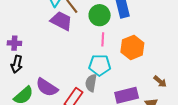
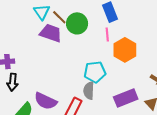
green circle: (100, 15) -> (77, 23), moved
pink line: (103, 39) -> (107, 35), moved

